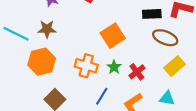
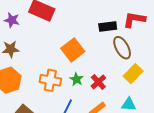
brown ellipse: (165, 38) -> (122, 48), turned 45

